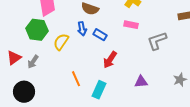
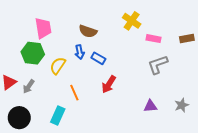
pink rectangle: (131, 25) -> (154, 39), moved
orange line: (76, 79) -> (74, 93), moved
purple triangle: (141, 82) -> (150, 106), moved
cyan rectangle: (99, 90) -> (58, 116), moved

